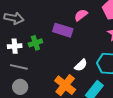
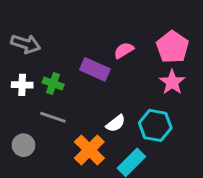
green cross: (35, 43) -> (53, 83), turned 32
gray line: (19, 67) -> (53, 117), moved

